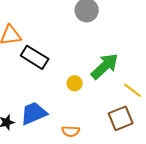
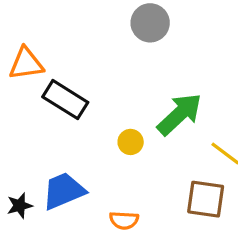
brown square: (121, 118) -> (206, 199), turned 30

